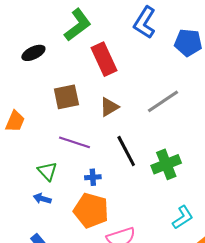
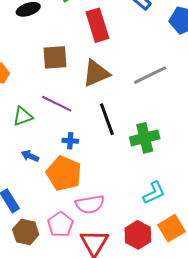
brown triangle: (109, 107) -> (96, 73), size x1.4
green triangle: (47, 171) -> (23, 116), moved, turned 45
blue arrow: (42, 199) -> (30, 156), moved

